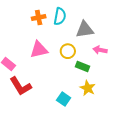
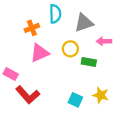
orange cross: (39, 17) -> (32, 28), moved
yellow star: (88, 88) -> (101, 95), moved

